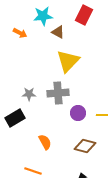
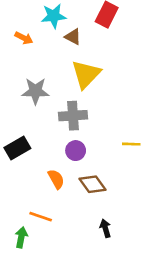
gray star: (29, 94) -> (35, 91), moved, size x1.5
purple circle: (78, 113) -> (76, 151), moved
brown diamond: (85, 146) -> (92, 184), moved, turned 40

